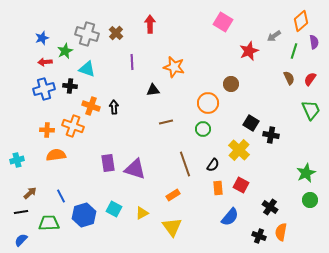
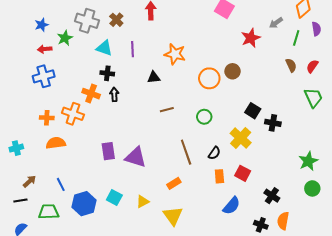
cyan triangle: (87, 69) -> (104, 48), moved
black cross: (70, 86) -> (107, 73), moved
orange circle: (208, 103) -> (209, 78), moved

